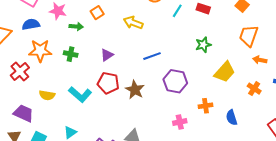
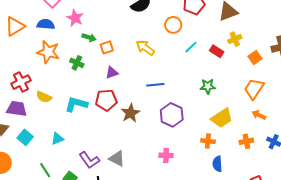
orange square: (97, 13) -> (107, 47), moved
red cross: (20, 71) -> (21, 82), moved
red pentagon: (108, 83) -> (106, 100), turned -30
orange cross: (254, 89) -> (246, 141), turned 32
cyan L-shape: (80, 94) -> (76, 104), turned 140
orange cross: (205, 106) -> (208, 141), moved
purple trapezoid: (23, 113) -> (17, 109), turned -30

